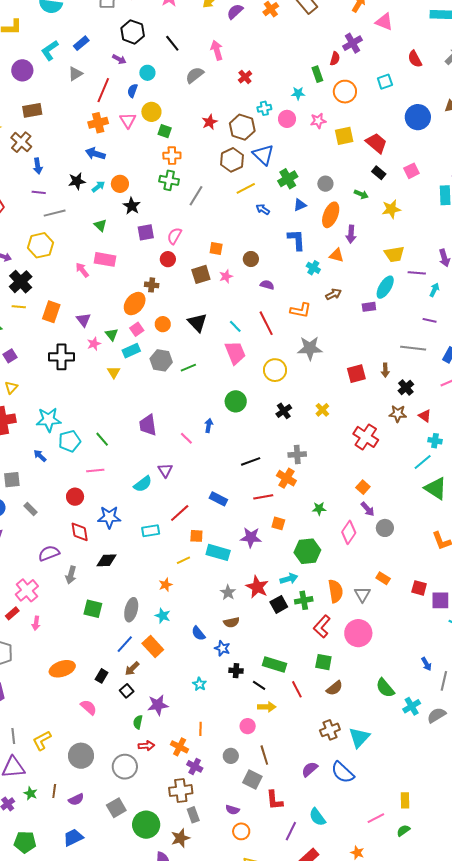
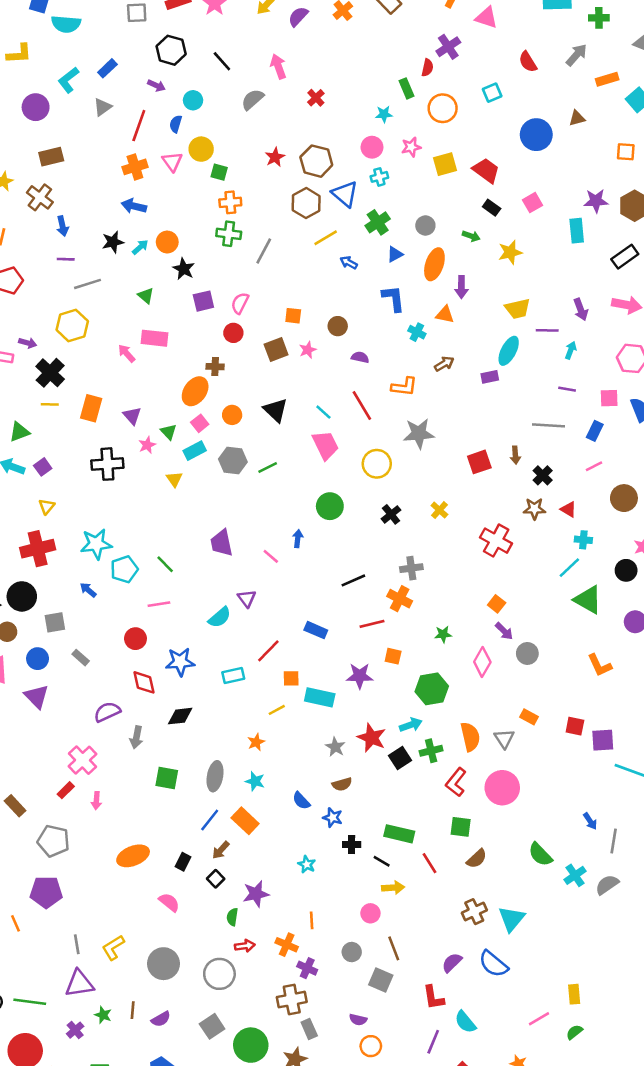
cyan cross: (264, 108) -> (379, 177), moved
red L-shape: (274, 800) -> (433, 998), moved

